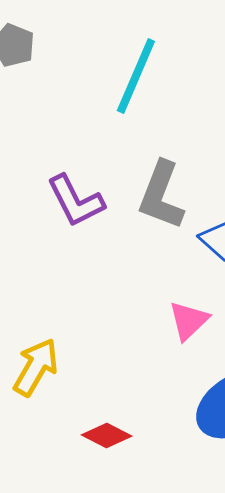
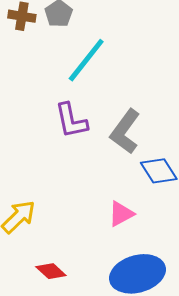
cyan line: (136, 76) -> (86, 60), moved

